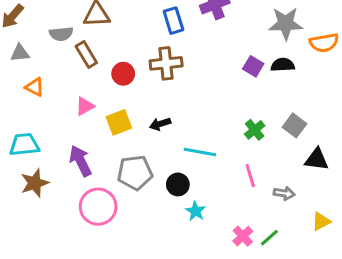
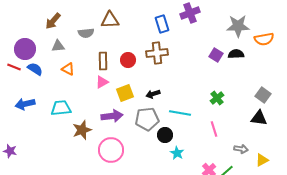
brown rectangle: (86, 55) -> (103, 61), moved, turned 30
gray square: (294, 125) -> (263, 95), moved
purple arrow: (80, 161) -> (112, 116), moved, turned 110
gray pentagon: (135, 173) -> (147, 119), moved
brown star: (35, 183) -> (82, 130), moved
gray arrow: (284, 193) -> (241, 149), moved

